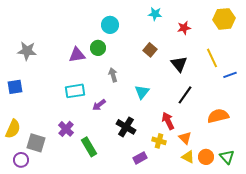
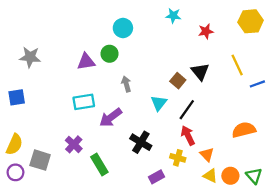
brown square: (150, 50) -> (178, 81), moved
black line: (185, 95) -> (187, 110), moved
purple arrow: (99, 105) -> (111, 118), size x1.5
purple circle: (21, 160) -> (15, 172), moved

